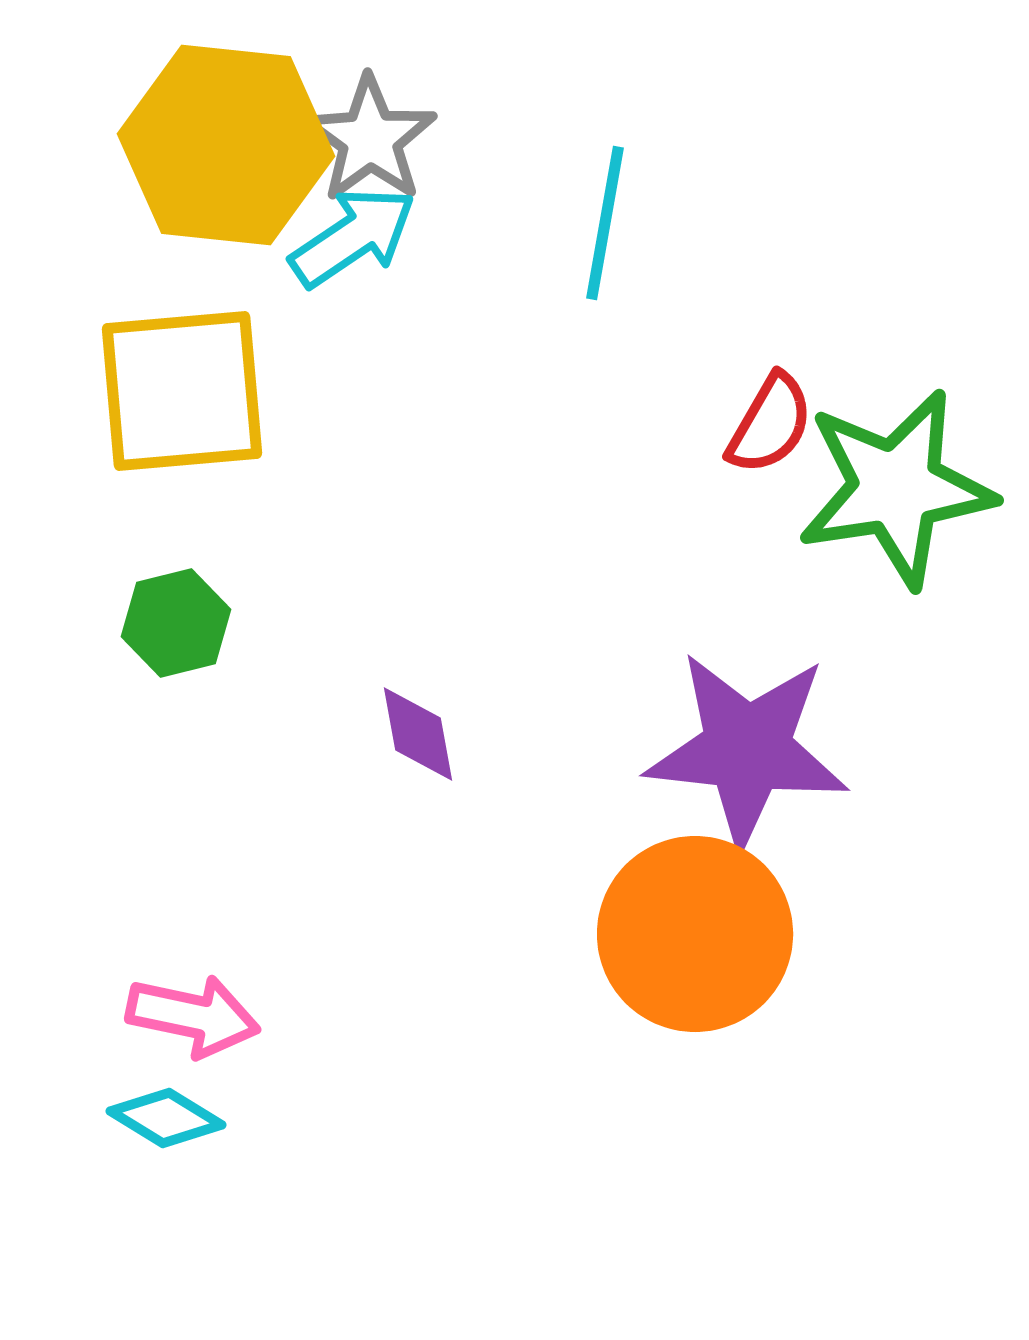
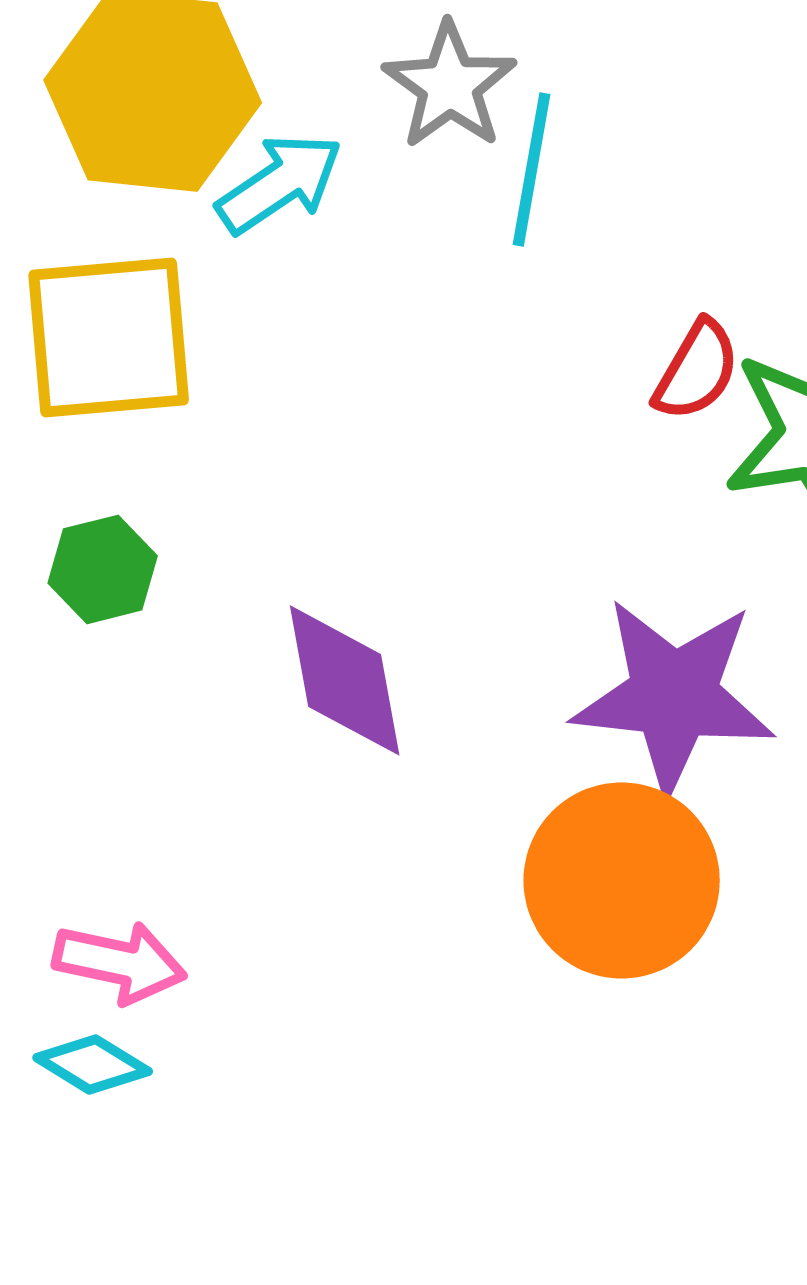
gray star: (370, 139) -> (450, 85), moved
purple diamond: (418, 734) -> (345, 680), size x1.6

